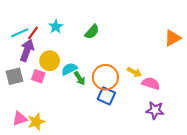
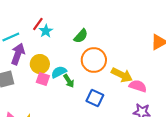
red line: (33, 33) -> (38, 24), moved
yellow arrow: (134, 72) -> (122, 75), size x1.5
pink square: (38, 76) -> (43, 79), moved
orange circle: (105, 77) -> (94, 60), moved

